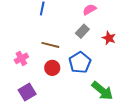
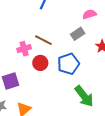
pink cross: (21, 58) -> (24, 49), moved

